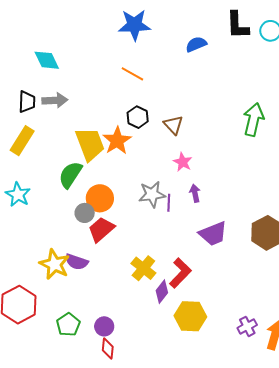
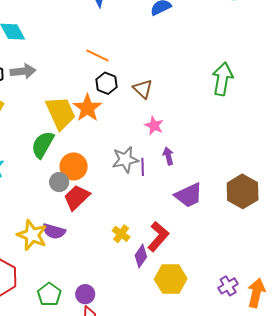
orange line: (132, 74) -> (97, 56), moved
yellow cross: (143, 268) -> (121, 234), size x0.7

